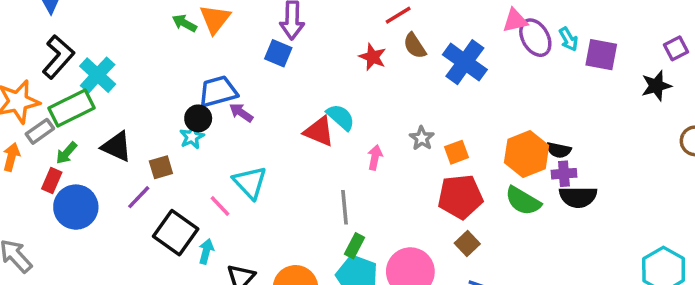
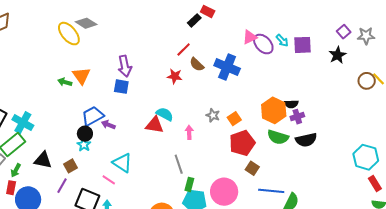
black semicircle: (578, 197) -> (306, 140), moved

